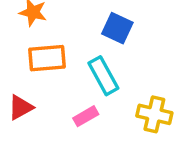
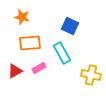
pink rectangle: (86, 116) -> (39, 68), moved

